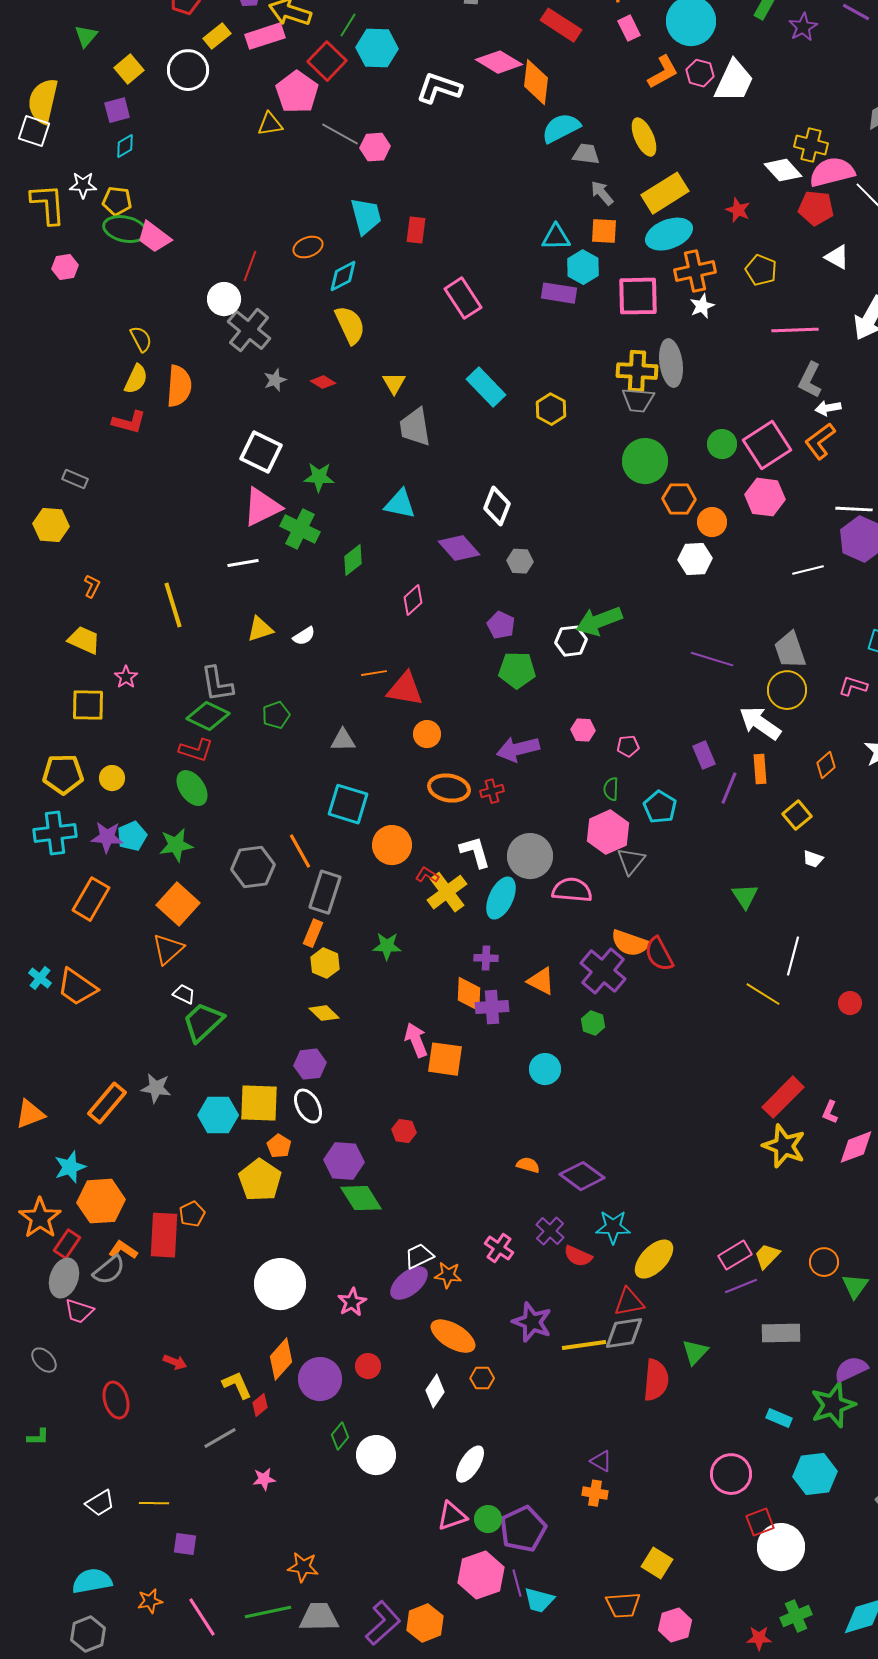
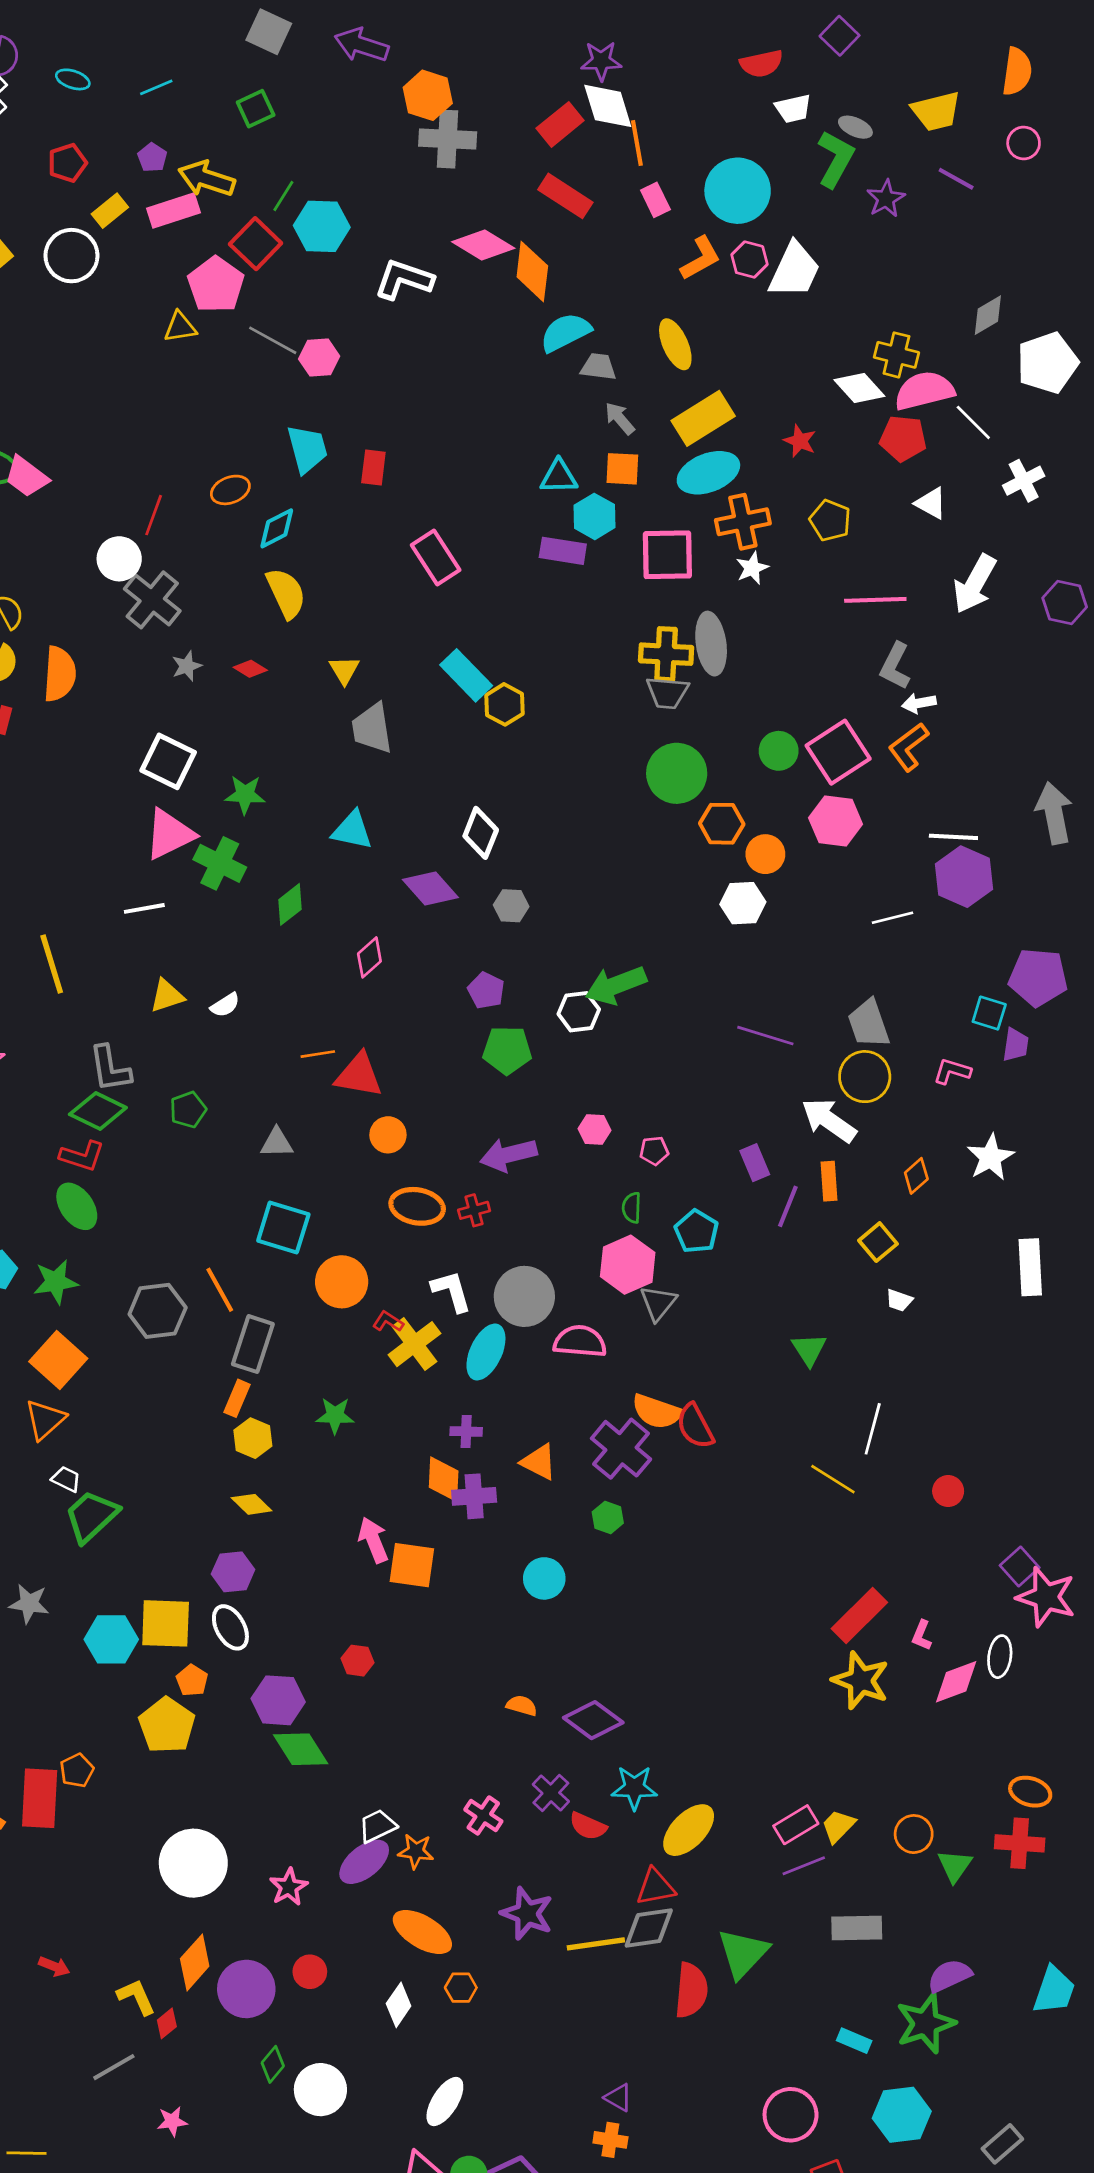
yellow hexagon: (551, 409) -> (505, 704), moved
green triangle: (695, 1352) -> (743, 1953), size x1.5

